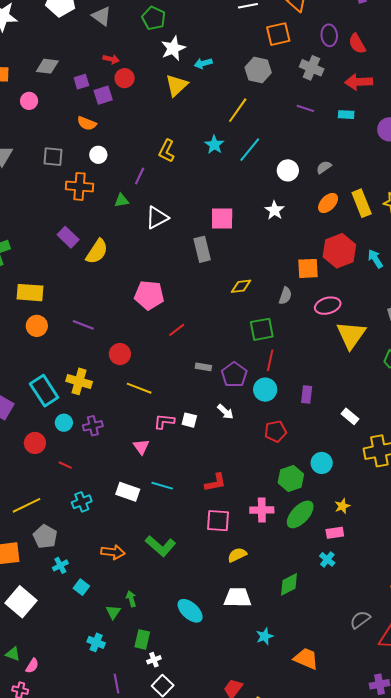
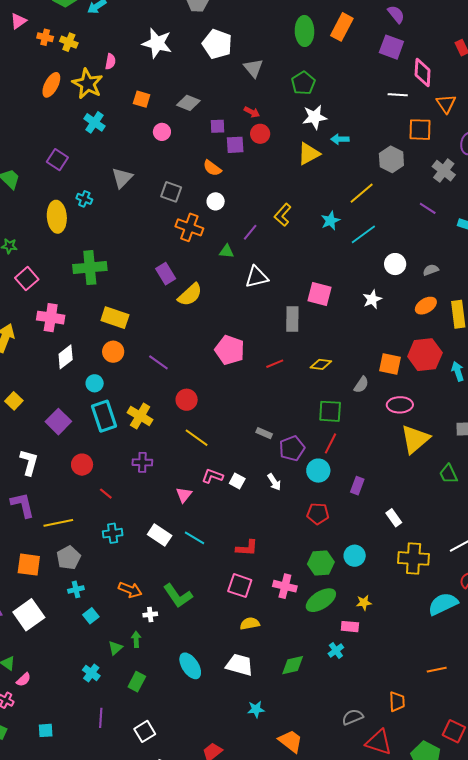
red line: (177, 330) -> (275, 364), moved
cyan circle: (64, 423) -> (95, 383), moved
white cross: (154, 660) -> (150, 614), moved

